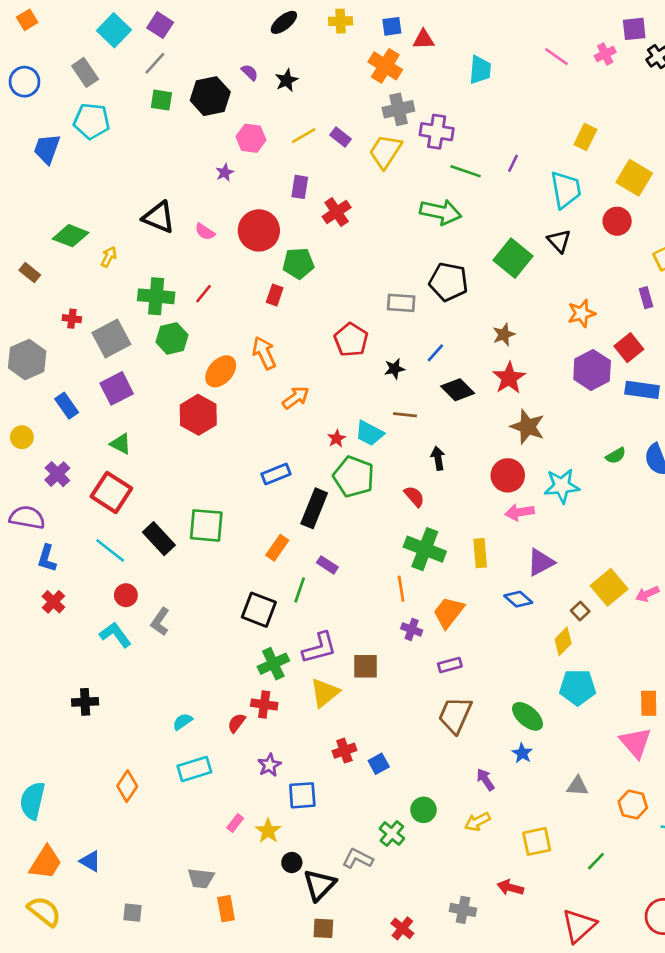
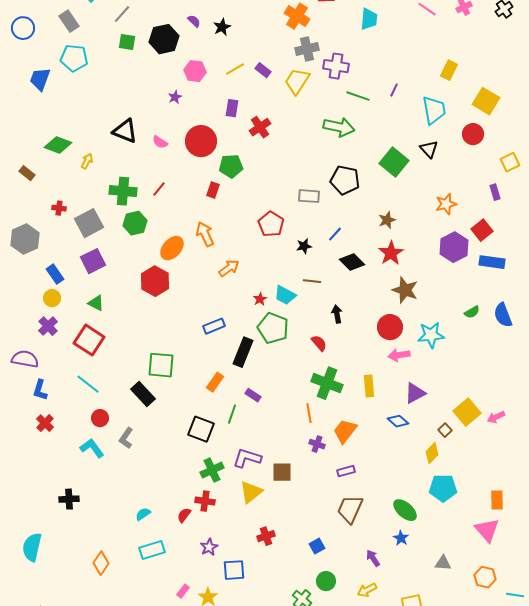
yellow circle: (22, 437) -> (52, 298), moved
black rectangle: (159, 539) -> (143, 394), moved
purple L-shape: (319, 648) -> (247, 458), turned -148
blue square: (379, 764) -> (317, 546), moved
cyan semicircle: (32, 801) -> (32, 547), moved

